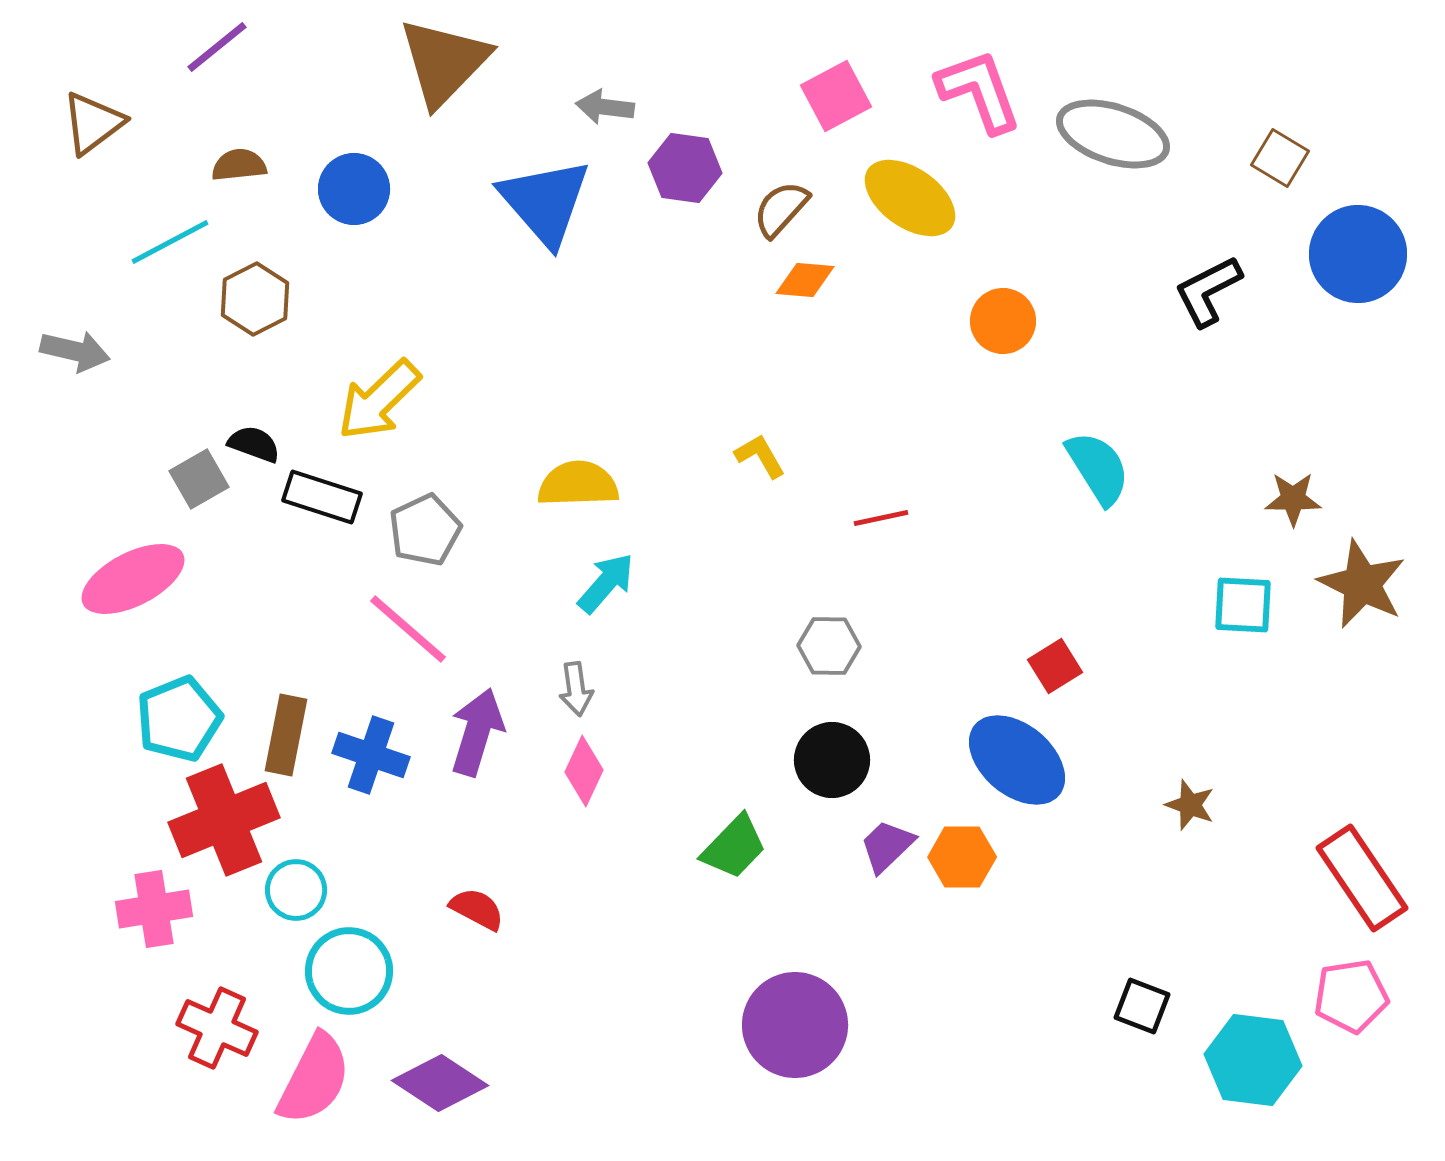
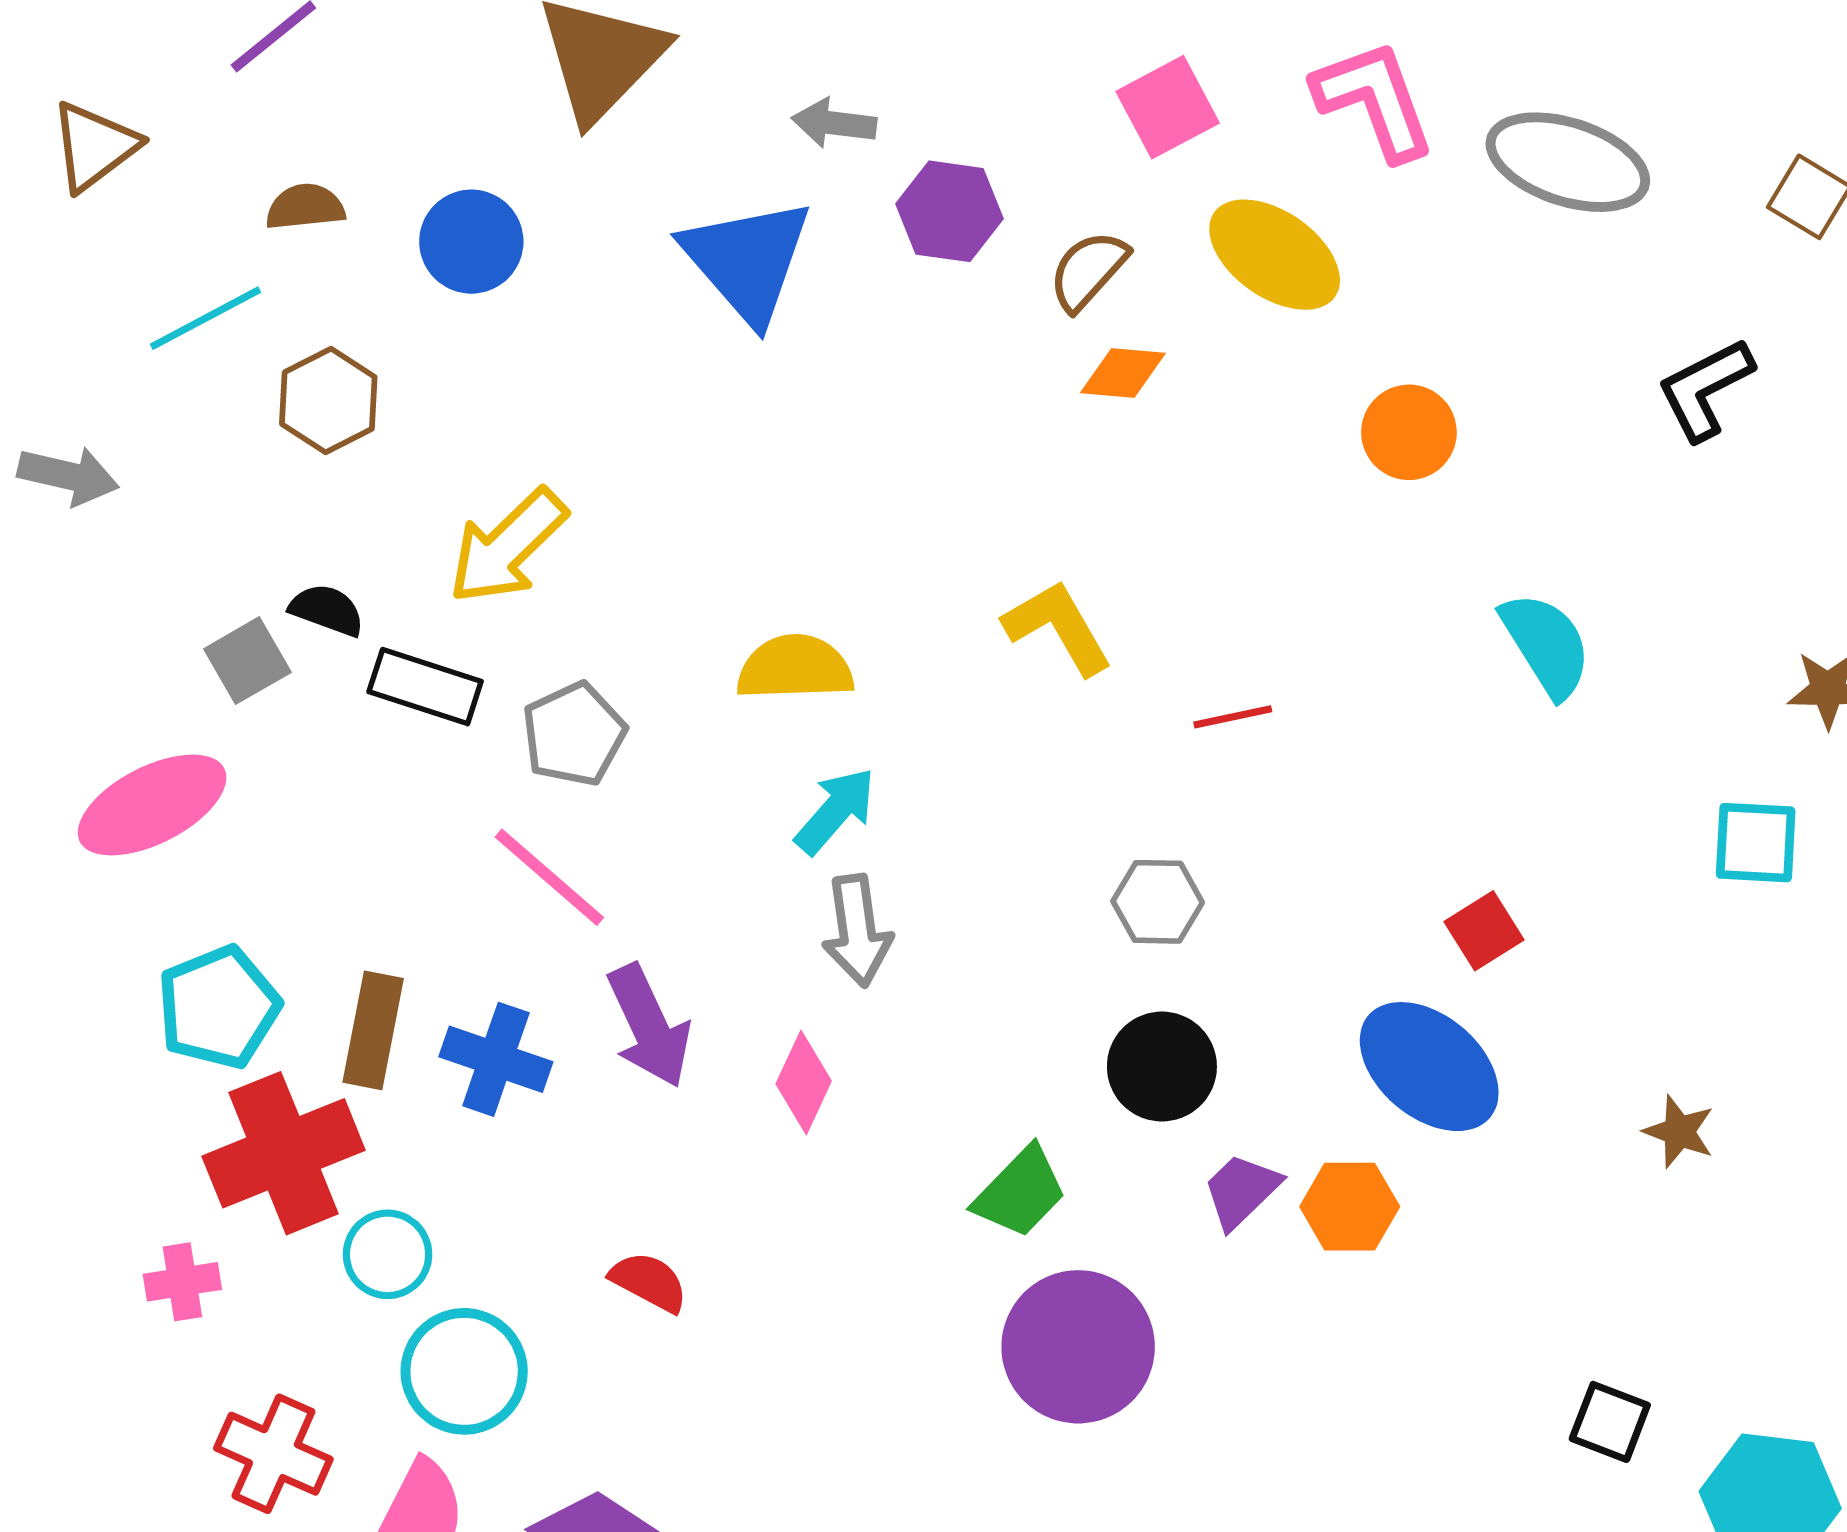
yellow L-shape: (760, 456) -> (1058, 627), size x1.5
gray arrow: (576, 689) -> (857, 931), moved, size x1.4
purple arrow: (477, 732) -> (649, 1026), turned 138
pink cross: (154, 909) -> (182, 1282), size x0.7
purple circle: (795, 1025) -> (1078, 1347), moved

